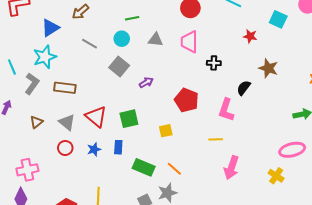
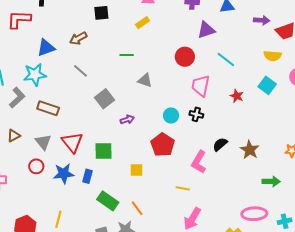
cyan circle: (122, 39) -> (171, 116), moved
pink trapezoid: (189, 42) -> (201, 86), moved
brown star: (268, 68) -> (250, 150), moved
blue star: (94, 149) -> (64, 174), size x1.5

